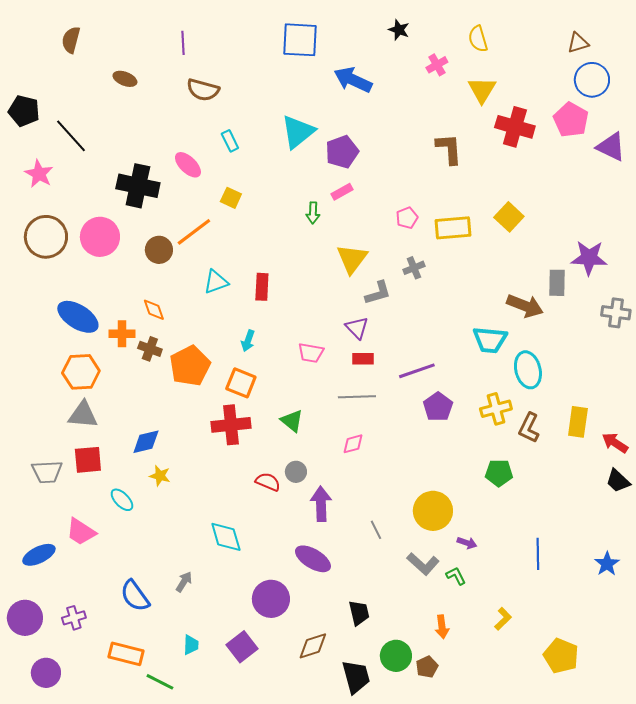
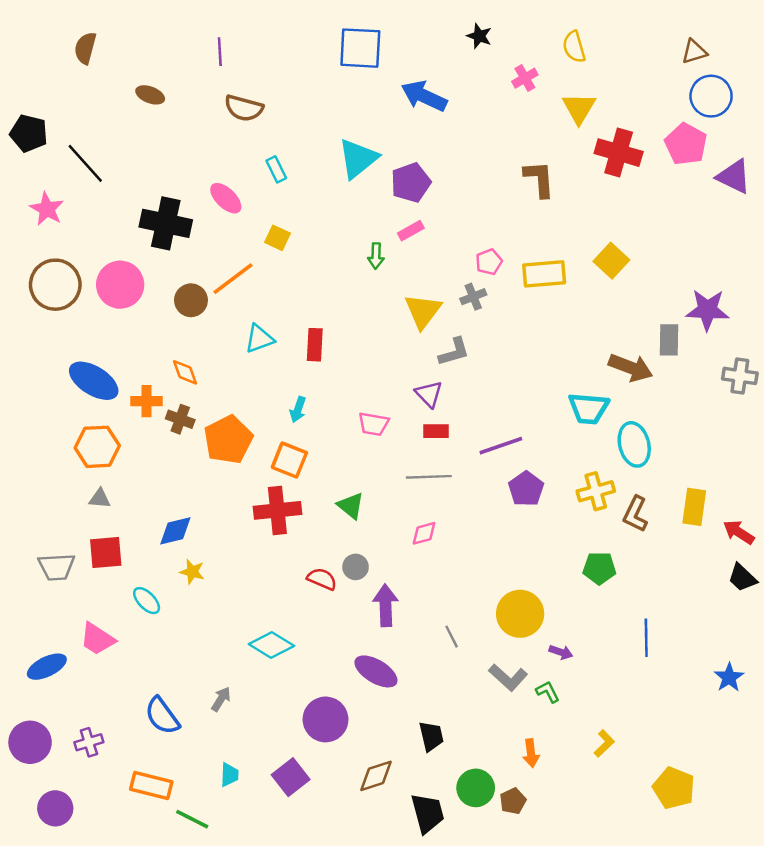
gray cross: (414, 268) -> (473, 297), moved
gray triangle: (83, 415) -> (100, 498), size x0.6
cyan diamond: (226, 537) -> (271, 645), turned -42
blue line: (538, 554) -> (646, 638), moved

